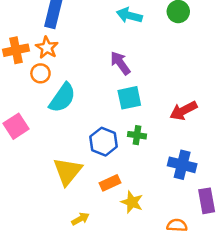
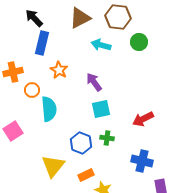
orange star: (47, 48) -> (59, 70), moved
cyan semicircle: (62, 98) -> (49, 109), turned -40

